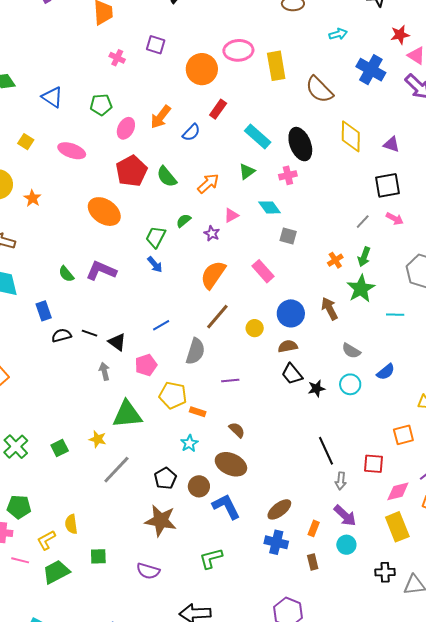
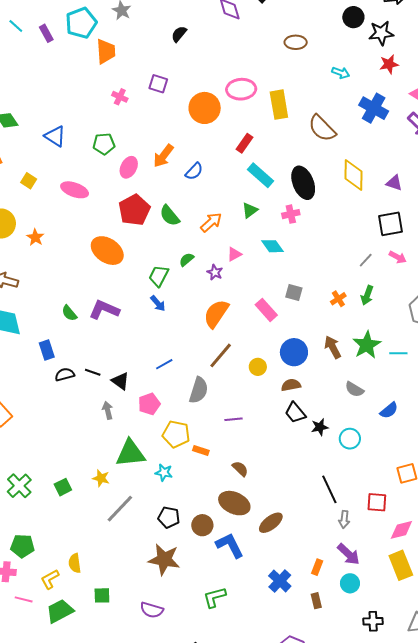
cyan arrow: (338, 34) -> (341, 73), turned 36
red star: (400, 35) -> (389, 64), moved
red rectangle: (218, 109) -> (244, 143), moved
gray square: (288, 236) -> (294, 292), moved
green star: (361, 289) -> (367, 345), moved
cyan circle: (350, 384) -> (350, 439), moved
cyan star: (189, 443) -> (164, 472), moved, turned -30
black pentagon: (165, 478) -> (169, 517), turned -30
brown ellipse: (279, 509) -> (271, 523), moved
blue cross: (276, 542) -> (280, 581), turned 30
black cross: (385, 572) -> (373, 621), moved

